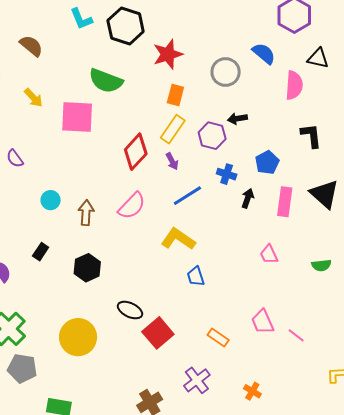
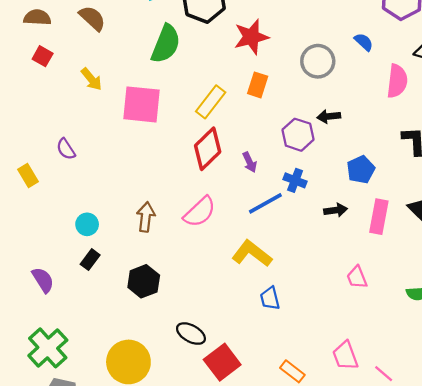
blue semicircle: (264, 53) -> (364, 42), size x0.7
green semicircle: (106, 81) -> (166, 44), moved, turned -92
yellow rectangle: (173, 129) -> (211, 102), moved
blue cross: (227, 174) -> (295, 180), moved
black arrow: (248, 198) -> (336, 210), turned 60
cyan circle: (51, 200) -> (87, 224), moved

